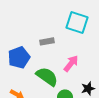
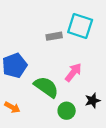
gray rectangle: (47, 41) -> (54, 36), moved

